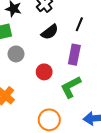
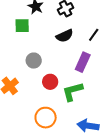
gray circle: (16, 54) -> (34, 61), moved
red circle: (44, 72) -> (50, 82), moved

